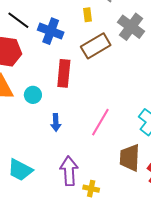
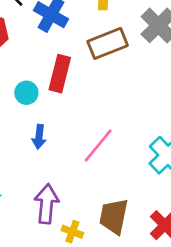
cyan circle: (33, 95) -> (26, 93), moved
brown trapezoid: (130, 158) -> (114, 216), moved

